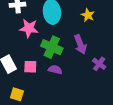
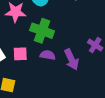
purple arrow: (80, 44) -> (72, 59), moved

